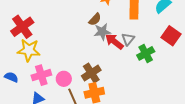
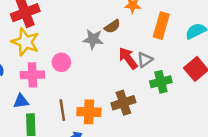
gray star: (102, 32) -> (93, 39), moved
brown cross: (91, 73) -> (123, 103), moved
pink circle: (64, 79) -> (61, 62), moved

